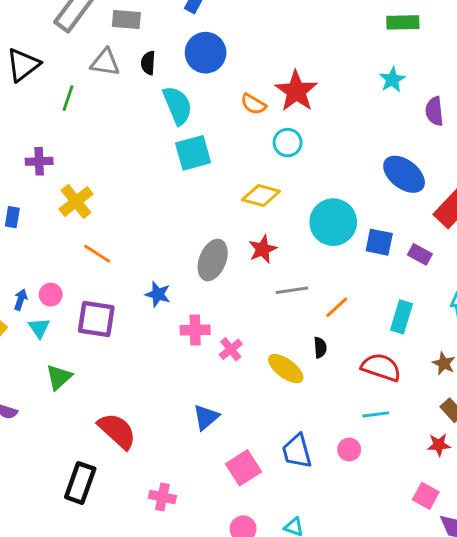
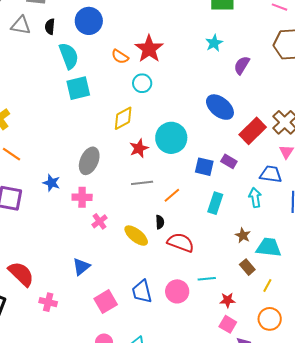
purple semicircle: (434, 111) -> (242, 65), turned 36
yellow diamond: (261, 195) -> (123, 118), turned -45
blue square: (379, 242) -> (204, 167), moved
red star: (263, 249) -> (139, 148), moved
pink cross: (195, 330) -> (82, 197), moved
red semicircle: (381, 367) -> (181, 243), moved
cyan line: (376, 414) -> (207, 279), moved
red star: (439, 445) -> (228, 300), moved
pink circle: (349, 450) -> (177, 291), size x1.5
pink cross: (162, 497) -> (48, 302), moved

